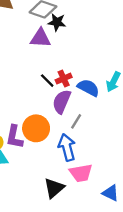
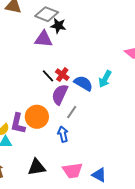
red cross: (64, 79) -> (62, 75), turned -32
blue arrow: (67, 147) -> (63, 134), size x0.7
pink trapezoid: (81, 173) -> (72, 171), moved
black triangle: (54, 188) -> (37, 167), moved, turned 30

